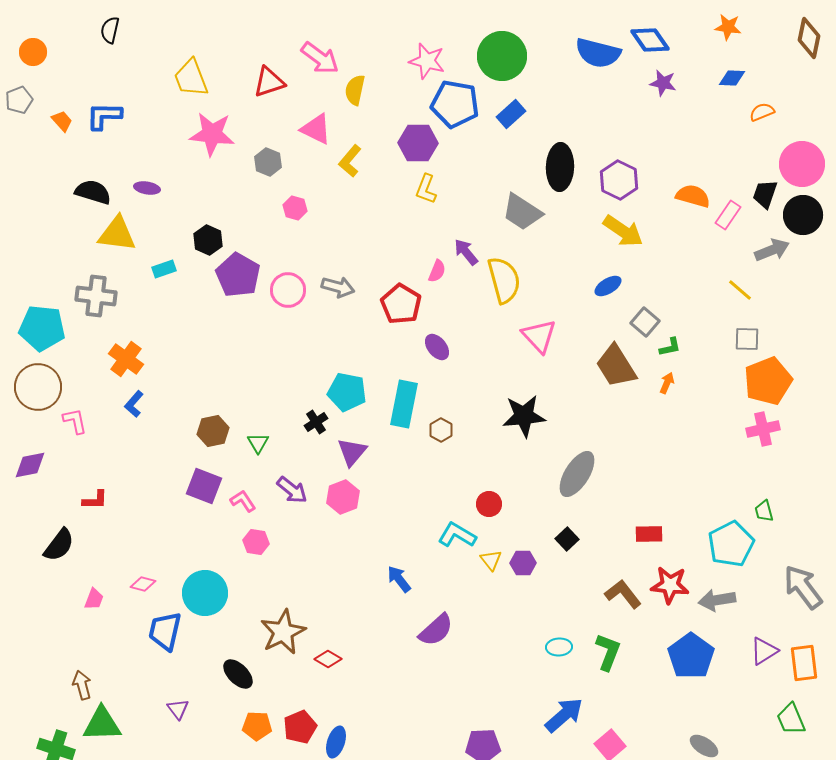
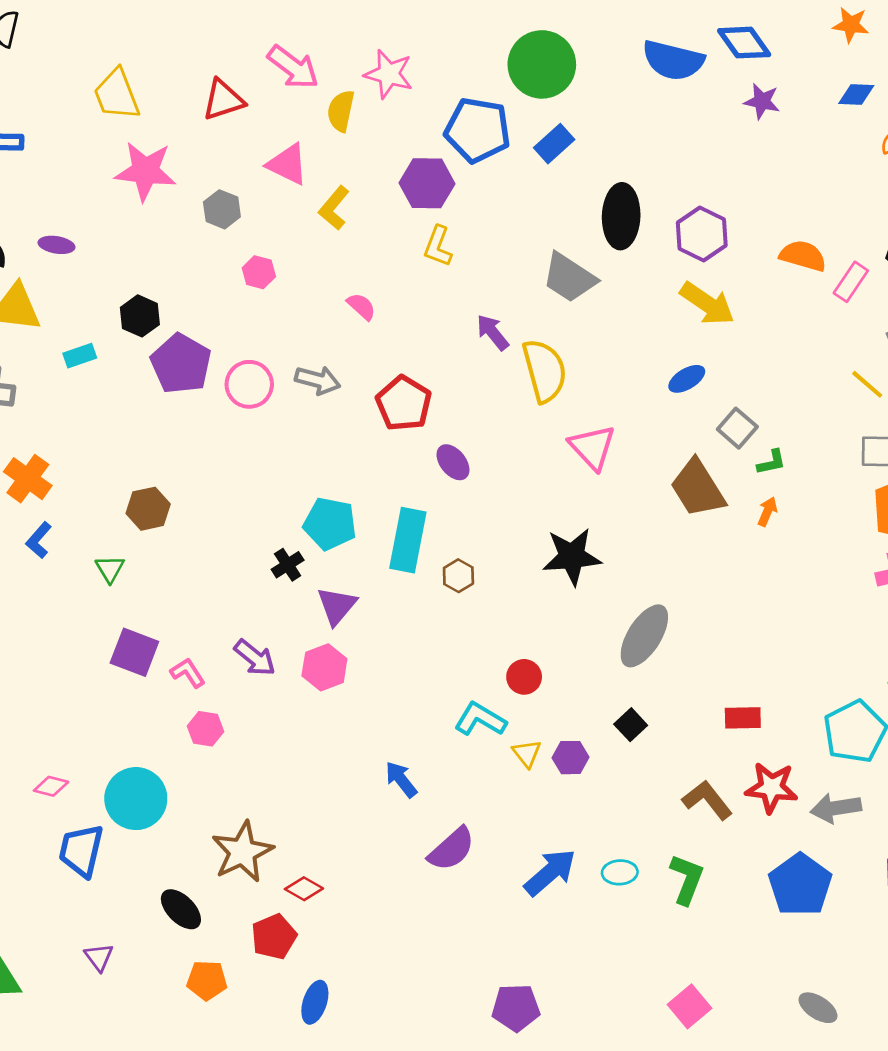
pink star: (427, 61) -> (389, 74), moved
pink semicircle: (437, 271) -> (361, 306), moved, turned -70
brown hexagon: (213, 431) -> (148, 509), moved
green triangle: (258, 443) -> (110, 569), moved
blue arrow: (564, 715) -> (550, 872), moved
red pentagon: (300, 727) -> (274, 937), moved

